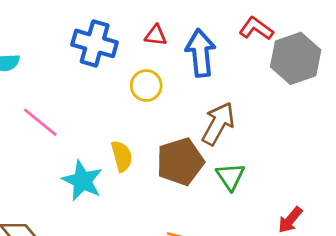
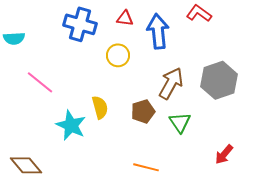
gray hexagon: (296, 58) -> (219, 80), moved
brown pentagon: (180, 162) -> (143, 111), size x0.7

